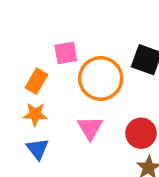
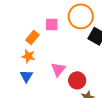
orange circle: (101, 78) -> (81, 16), moved
red circle: (141, 133) -> (77, 80), moved

